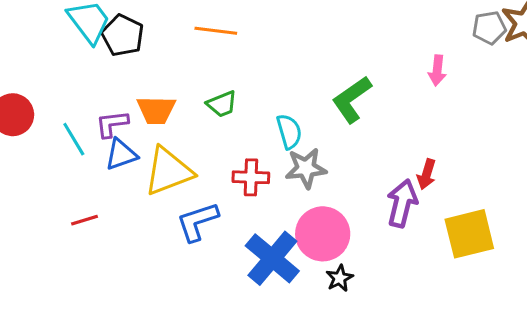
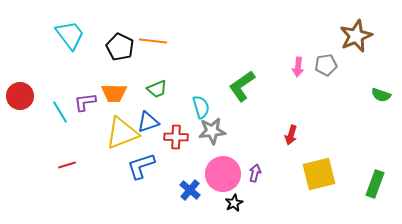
gray pentagon: (489, 28) -> (326, 65), moved
black pentagon: (123, 35) -> (120, 47), moved
blue triangle: (121, 154) -> (148, 122), moved
purple arrow: (402, 203) -> (255, 173), moved, size x0.6
blue cross: (272, 258) -> (190, 190), size x0.6

